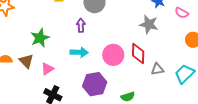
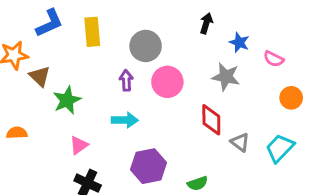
pink circle: (113, 55) -> (167, 82), moved
brown triangle: (26, 61) -> (40, 76), moved
gray triangle: (157, 69) -> (240, 142), turned 48

